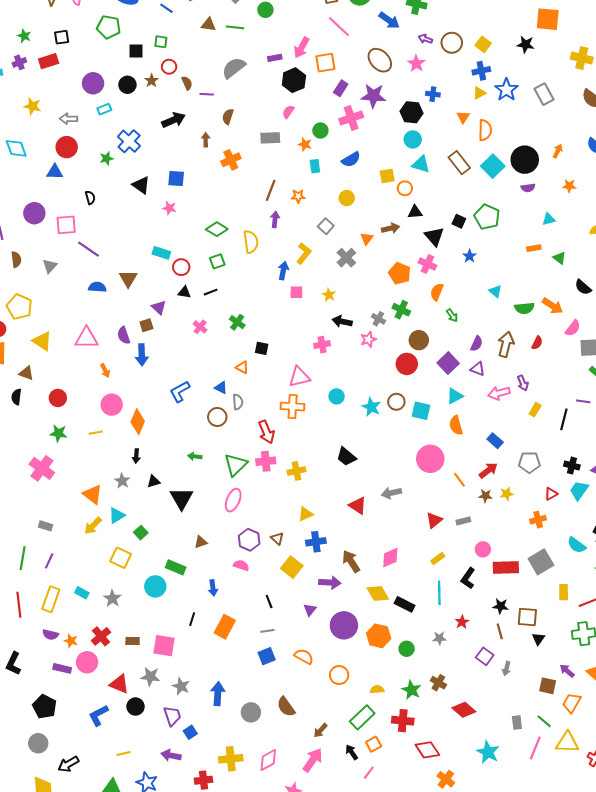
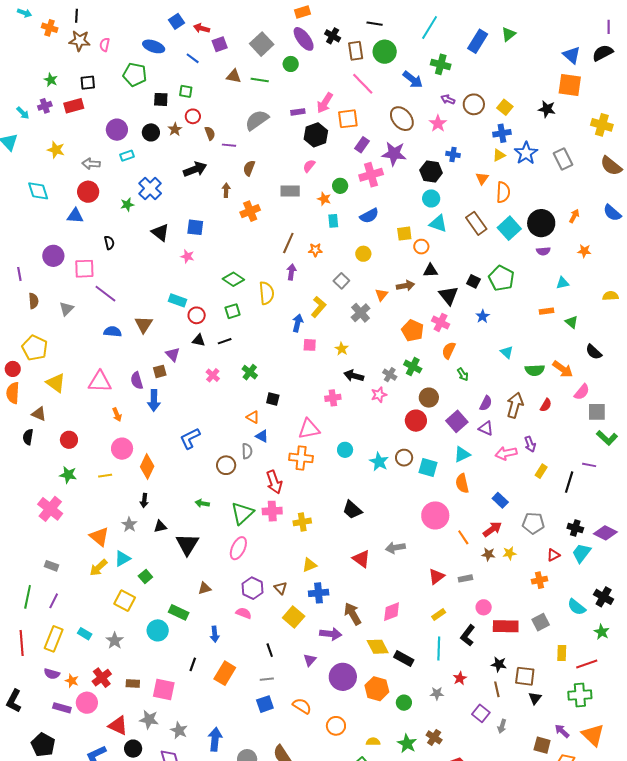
blue triangle: (221, 388) -> (262, 436), moved
gray square: (541, 562) -> (541, 622), size x0.7

